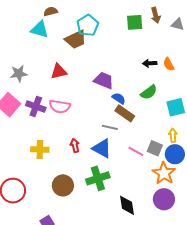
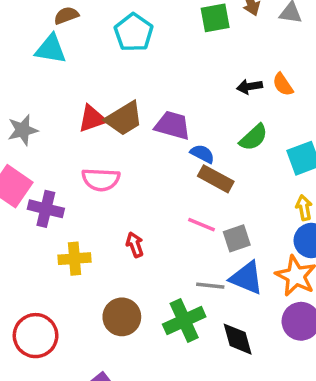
brown trapezoid: (76, 39) -> (124, 119), moved
purple cross: (36, 106) -> (46, 209), moved
gray line: (110, 127) -> (210, 286), moved
blue triangle: (102, 148) -> (247, 278), moved
gray square: (155, 148) -> (237, 238), moved, turned -35
pink line: (136, 151) -> (202, 225), moved
green cross: (98, 178) -> (184, 320), moved

